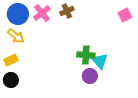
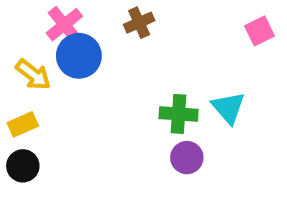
pink cross: (42, 13) -> (64, 25), moved
blue circle: (18, 14) -> (79, 56), moved
cyan triangle: (100, 61) -> (228, 108), moved

